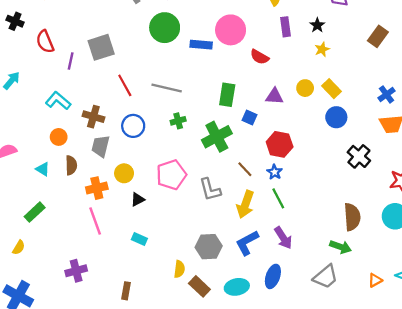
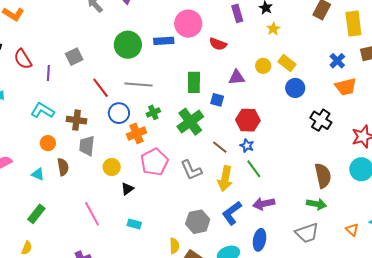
green circle: (165, 28) -> (128, 45), moved
gray square: (101, 47) -> (74, 57), size x0.7
blue circle: (133, 126) -> (119, 113), moved
orange cross: (97, 188) -> (136, 133), moved
purple arrow: (283, 238) -> (264, 204), turned 120
gray trapezoid: (326, 277) -> (307, 233), turned 30
orange triangle: (375, 280) -> (352, 230), turned -40

